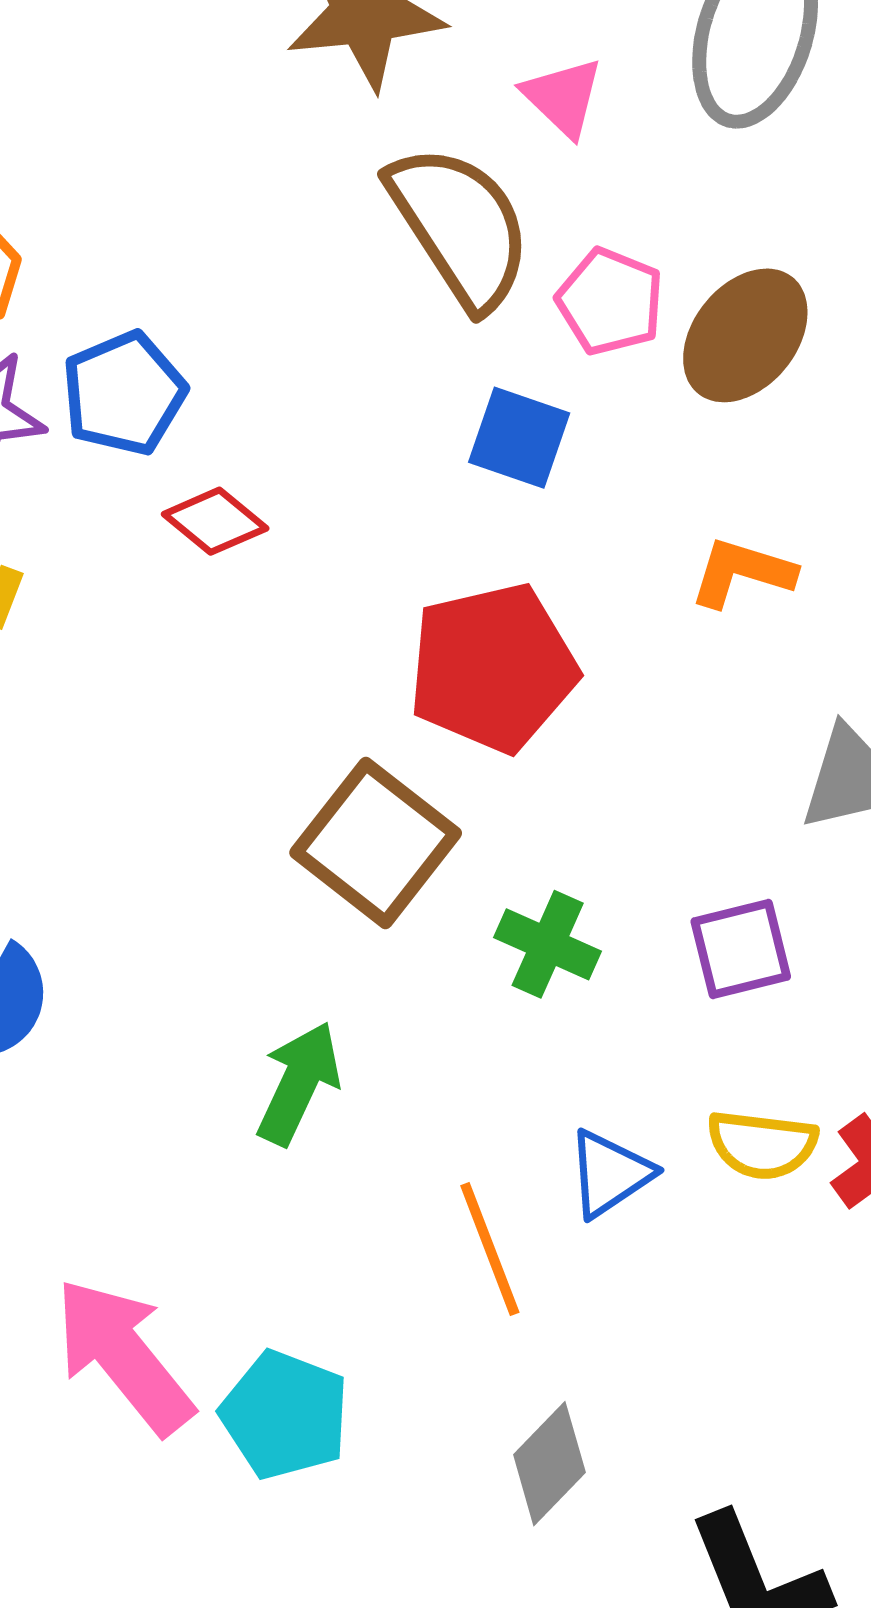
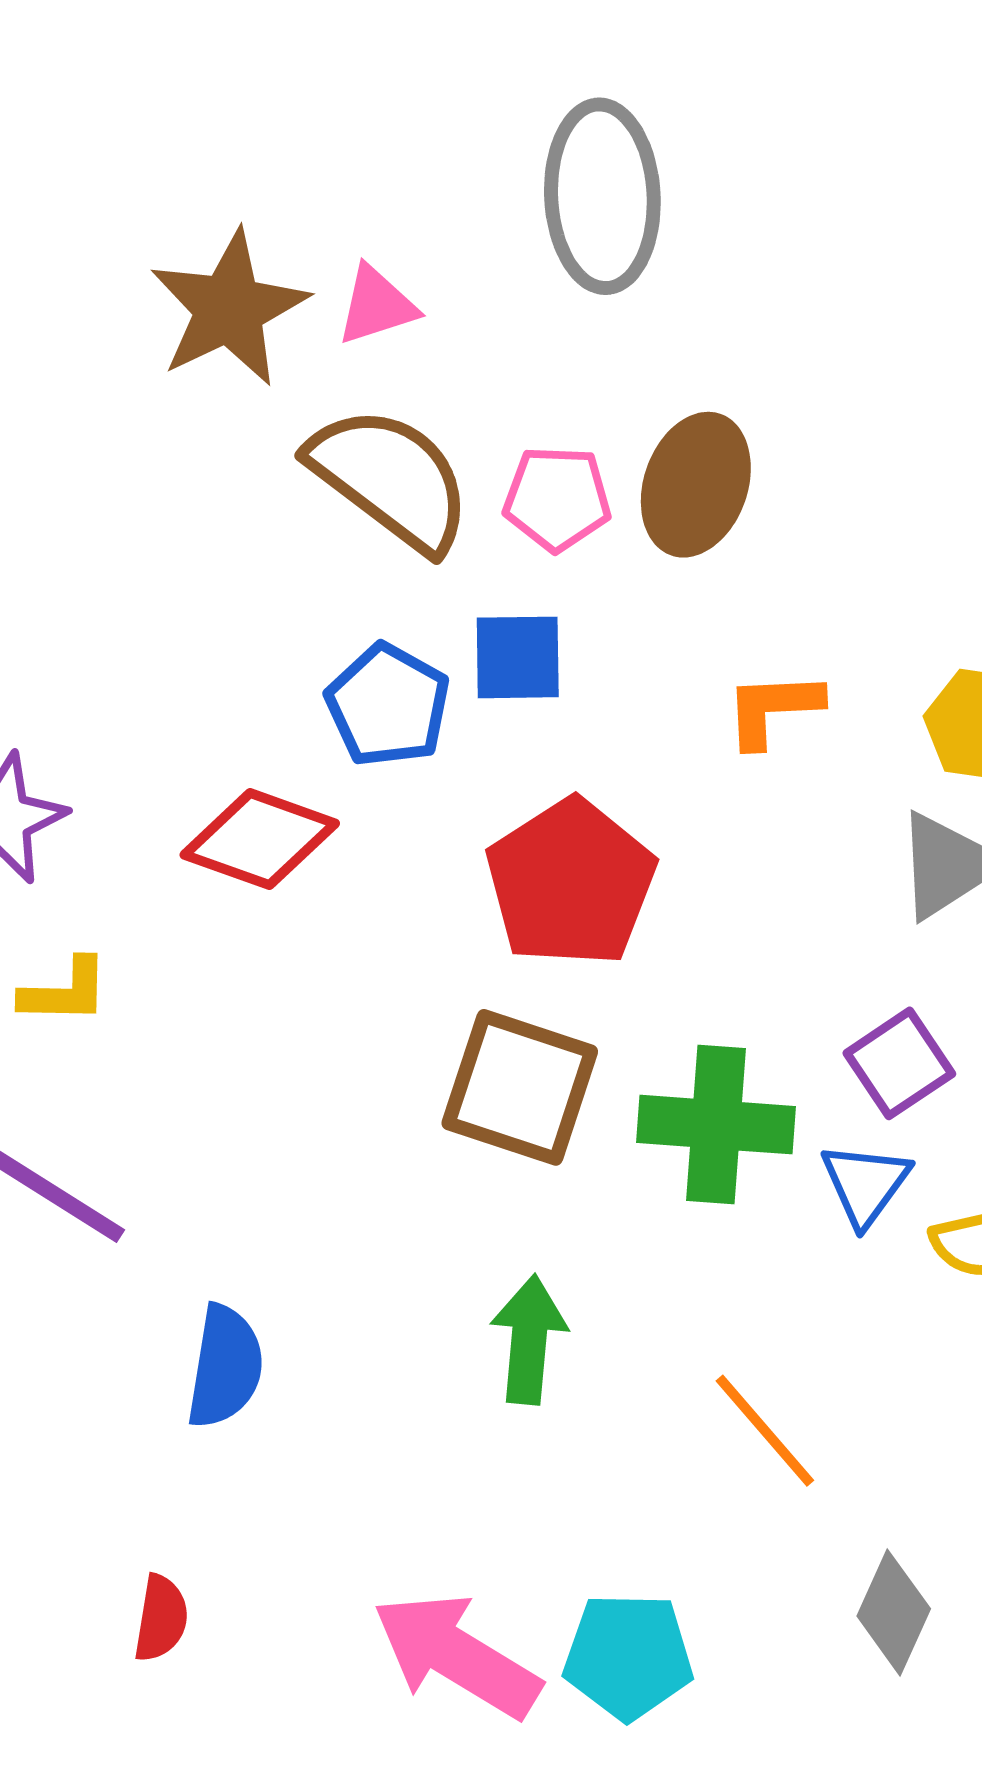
pink triangle: (563, 97) -> (377, 305), moved, turned -42
blue pentagon: (124, 393) -> (388, 705), moved
red diamond: (215, 521) -> (260, 839), size x1.5
green cross: (548, 944) -> (716, 1125), size x1.5
blue triangle: (610, 1174) -> (865, 1184), moved

